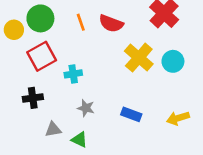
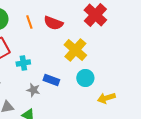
cyan circle: (173, 61) -> (85, 78), moved
blue rectangle: (131, 114) -> (51, 80), moved

